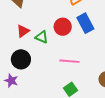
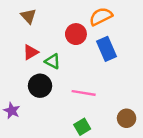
red circle: (63, 27) -> (76, 34), moved
black circle: (21, 59) -> (40, 86), moved

